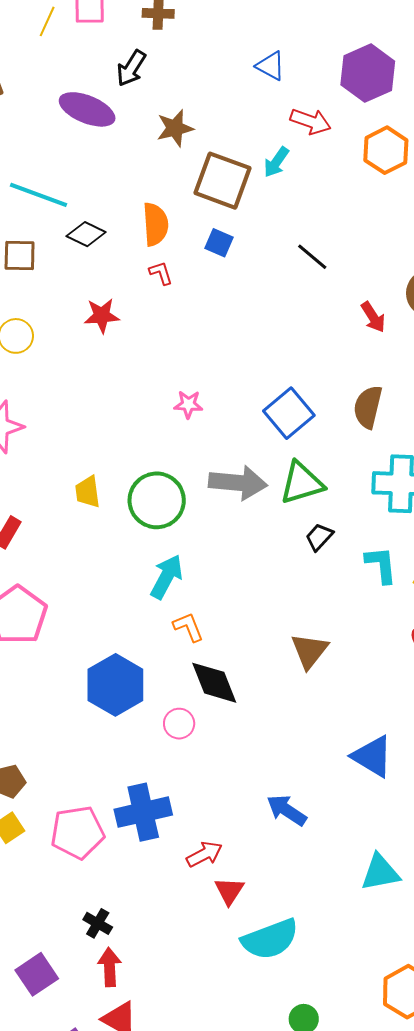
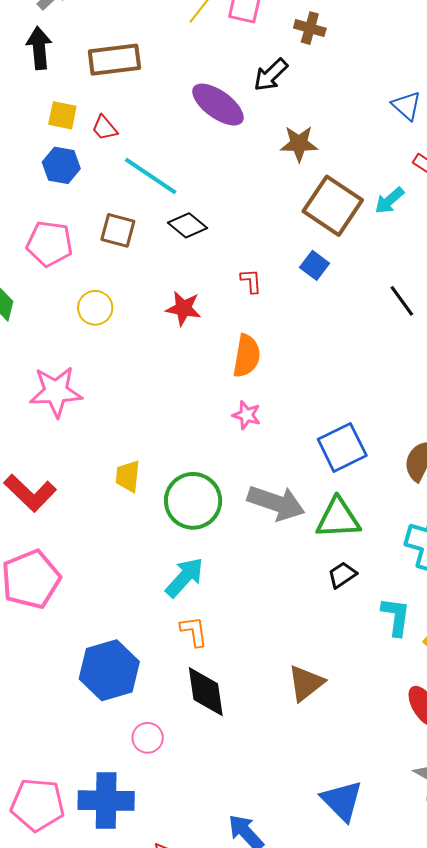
orange semicircle: (155, 224) -> (247, 356), moved
pink circle: (179, 724) -> (148, 738), moved

